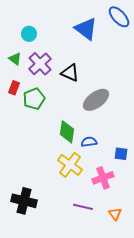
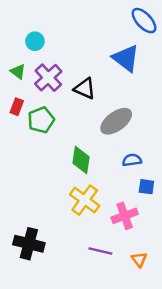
blue triangle: (86, 29) -> (126, 58), moved
blue semicircle: (89, 142) -> (132, 160), moved

